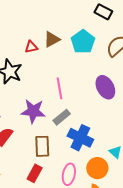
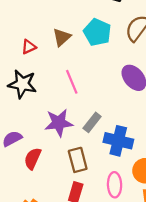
red triangle: (31, 47) -> (29, 47), moved
pink line: (59, 88) -> (72, 82), moved

